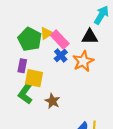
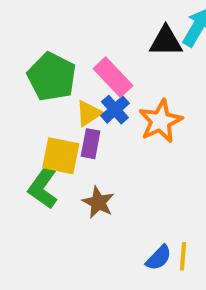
yellow triangle: (46, 33) -> (89, 113), moved
black triangle: (90, 37) -> (166, 41), moved
purple rectangle: (22, 66) -> (91, 144), moved

